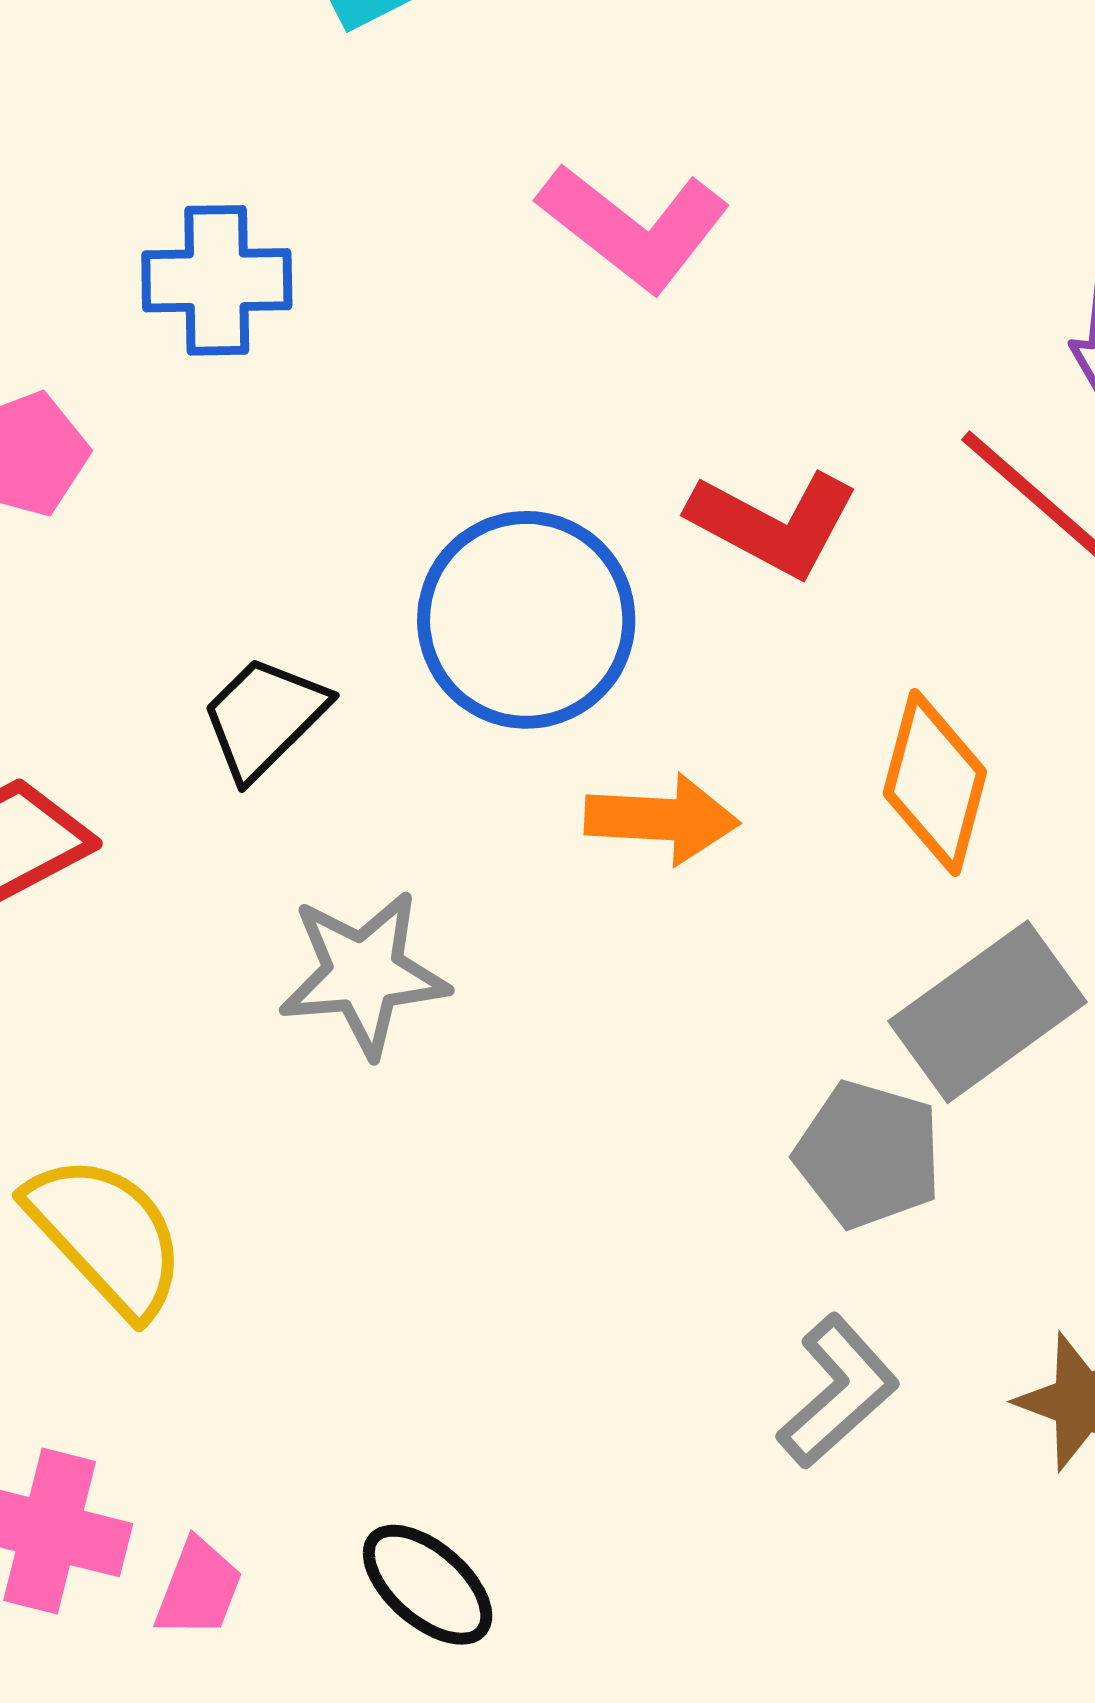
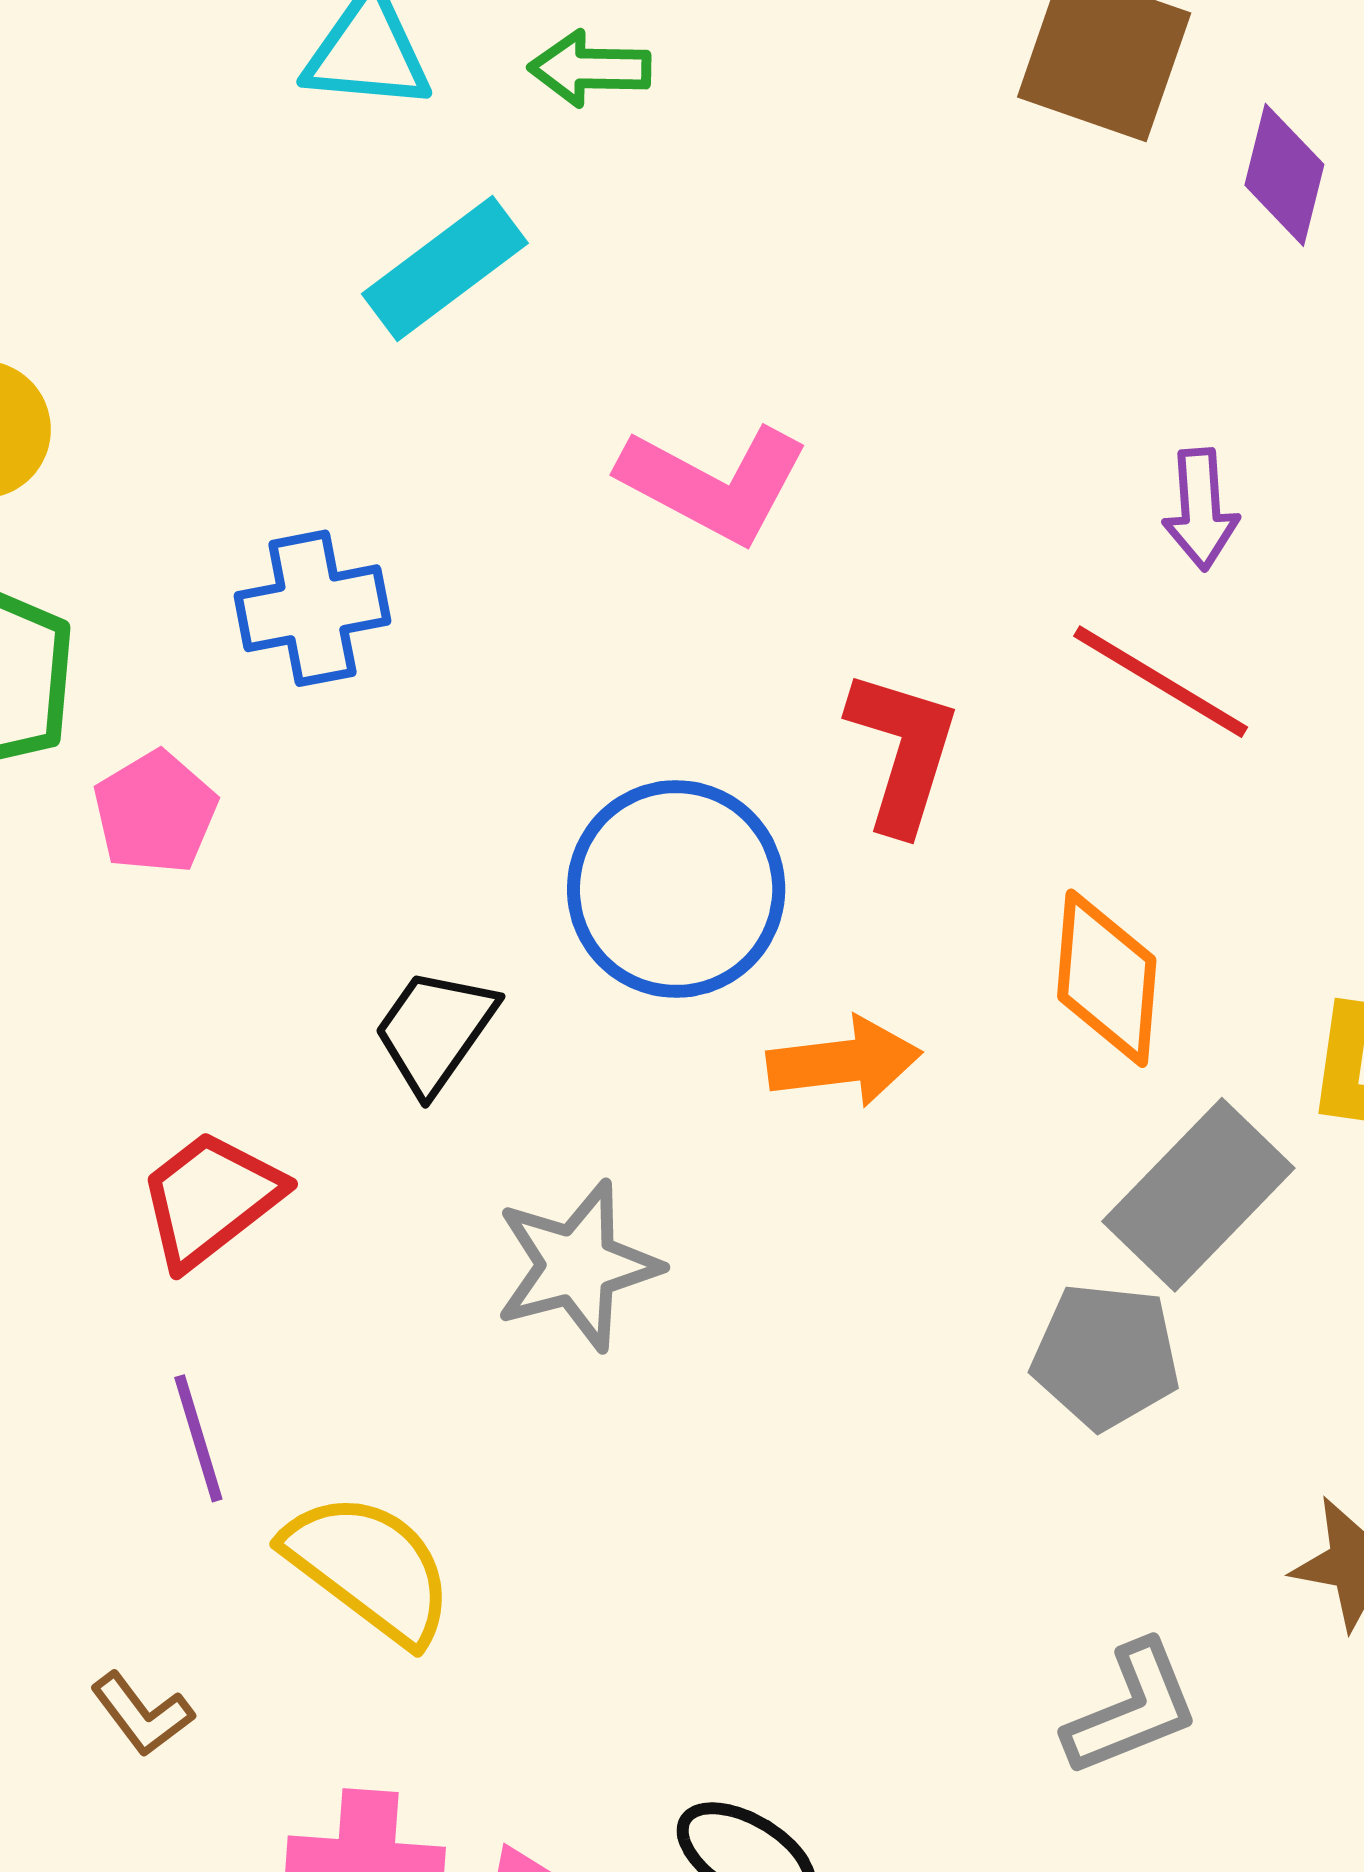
red L-shape: (773, 523) -> (903, 751), turned -91
gray L-shape: (838, 1391) -> (1132, 1709), moved, turned 30

